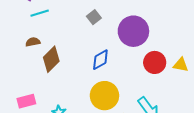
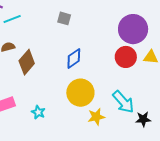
gray square: (94, 17) -> (64, 18), turned -32
purple circle: (133, 31) -> (133, 29), moved

